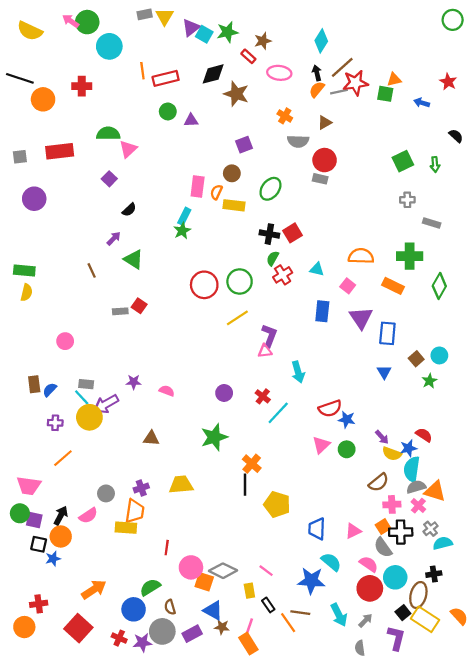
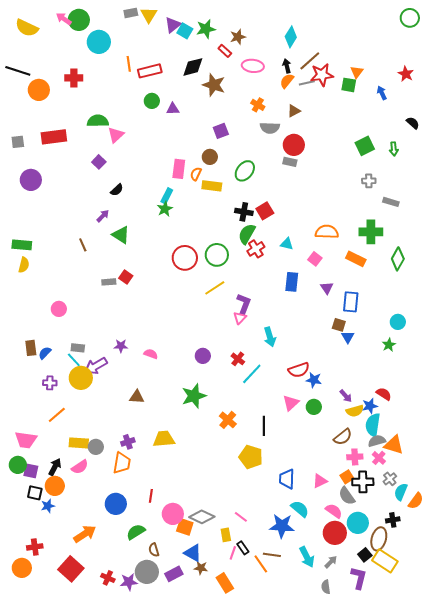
orange triangle: (394, 79) -> (357, 72), turned -40
blue arrow: (422, 103) -> (382, 93), turned 48
green semicircle: (273, 258) -> (247, 234), size x1.5
purple triangle: (361, 318) -> (327, 288), size x0.6
pink triangle: (265, 351) -> (240, 318), turned -40
brown square: (416, 359) -> (339, 325), moved, turned -32
yellow semicircle: (392, 454) -> (355, 411), turned -36
black line: (245, 485) -> (264, 426), moved
yellow rectangle: (126, 528) -> (79, 443), moved
cyan semicircle: (443, 543) -> (401, 492), turned -54
blue circle: (134, 609) -> (116, 504), moved
orange semicircle: (459, 616) -> (416, 501), moved, turned 78
pink line: (249, 626) -> (233, 553), moved

